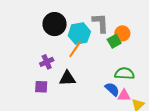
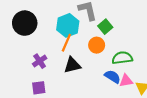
black circle: (55, 24) -> (25, 23), moved
orange circle: (122, 33) -> (97, 45), moved
black triangle: (67, 78) -> (72, 65), moved

